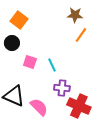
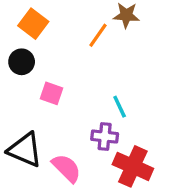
orange line: (81, 35) -> (98, 35), moved
cyan line: (52, 65) -> (120, 107), moved

